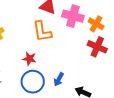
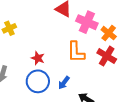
orange L-shape: (42, 32) -> (76, 52), moved

